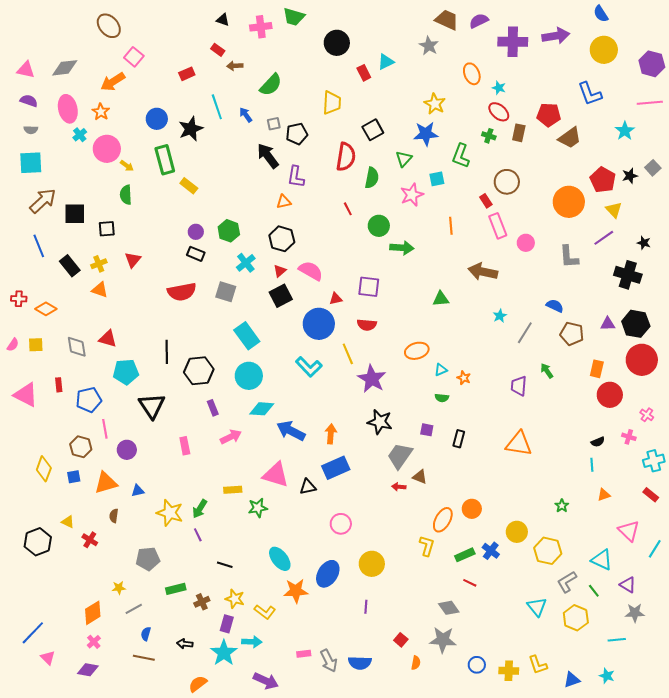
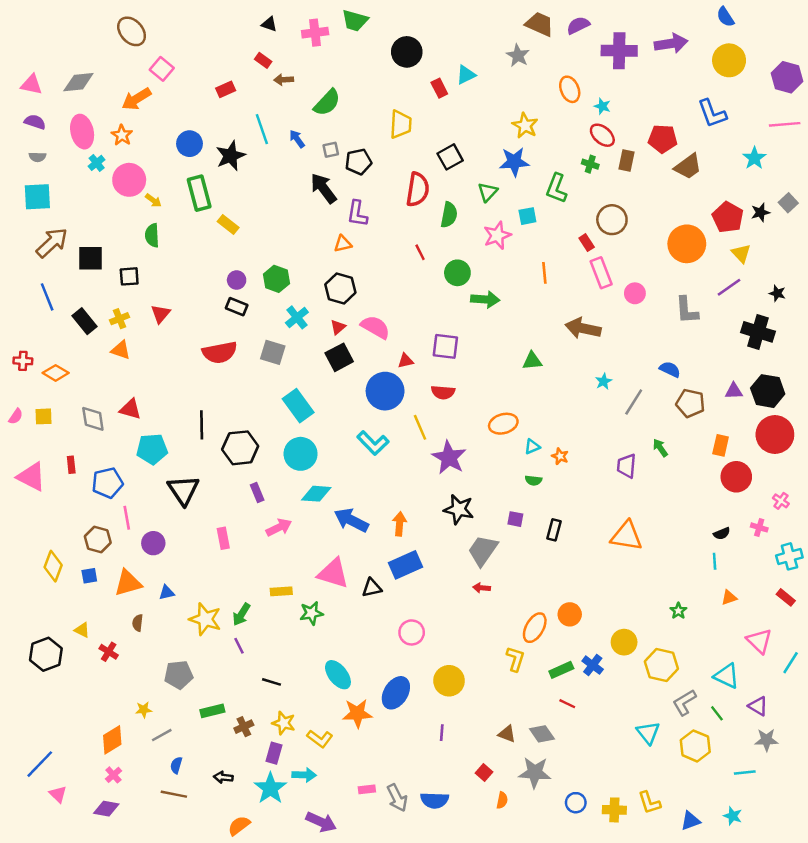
brown triangle: (420, 477) -> (507, 734), moved

